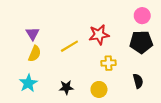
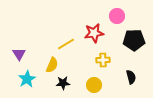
pink circle: (142, 16) -> (117, 16), moved
purple triangle: (33, 34) -> (19, 54), moved
yellow semicircle: (35, 54) -> (52, 65), moved

